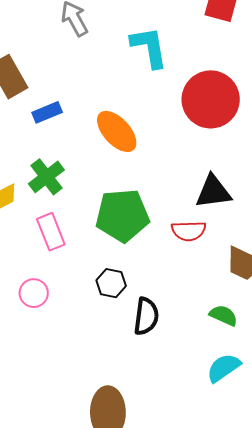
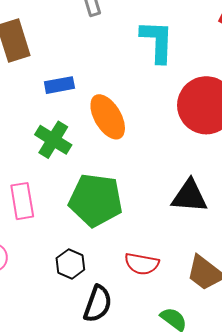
blue rectangle: (47, 112) -> (59, 85), moved
green cross: (46, 177) -> (53, 140), moved, turned -33
red semicircle: (189, 231) -> (142, 264), moved

